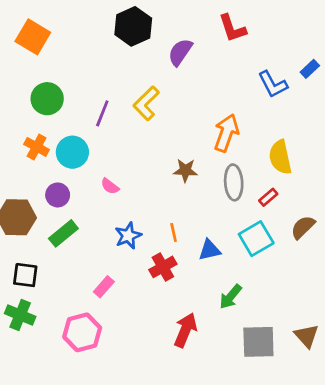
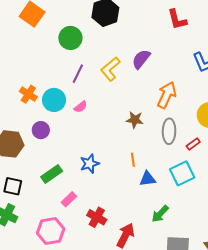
purple semicircle: (180, 52) -> (141, 59), moved
green circle: (47, 99) -> (70, 38), moved
pink semicircle: (110, 186) -> (81, 107), moved, turned -80
orange line: (174, 232) -> (133, 160), moved
green rectangle: (63, 233) -> (52, 174), moved
red cross: (163, 267) -> (97, 217), moved, turned -36

